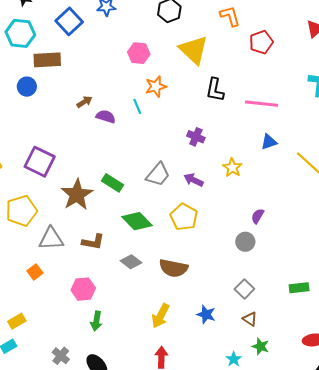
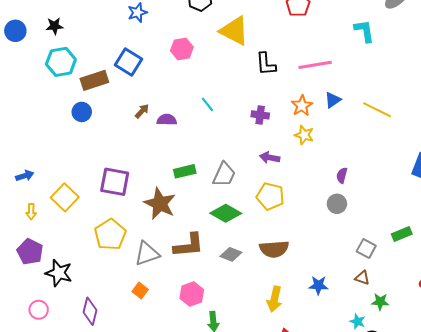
blue square: (69, 21) -> (128, 62), moved
orange star: (156, 86) -> (302, 106), moved
cyan line: (137, 106) -> (207, 104), moved
gray trapezoid: (158, 174) -> (224, 175), moved
green rectangle: (113, 183) -> (185, 171), moved, turned -30
brown L-shape: (93, 242) -> (189, 245), size x1.4
gray square: (244, 289) -> (366, 249), moved

